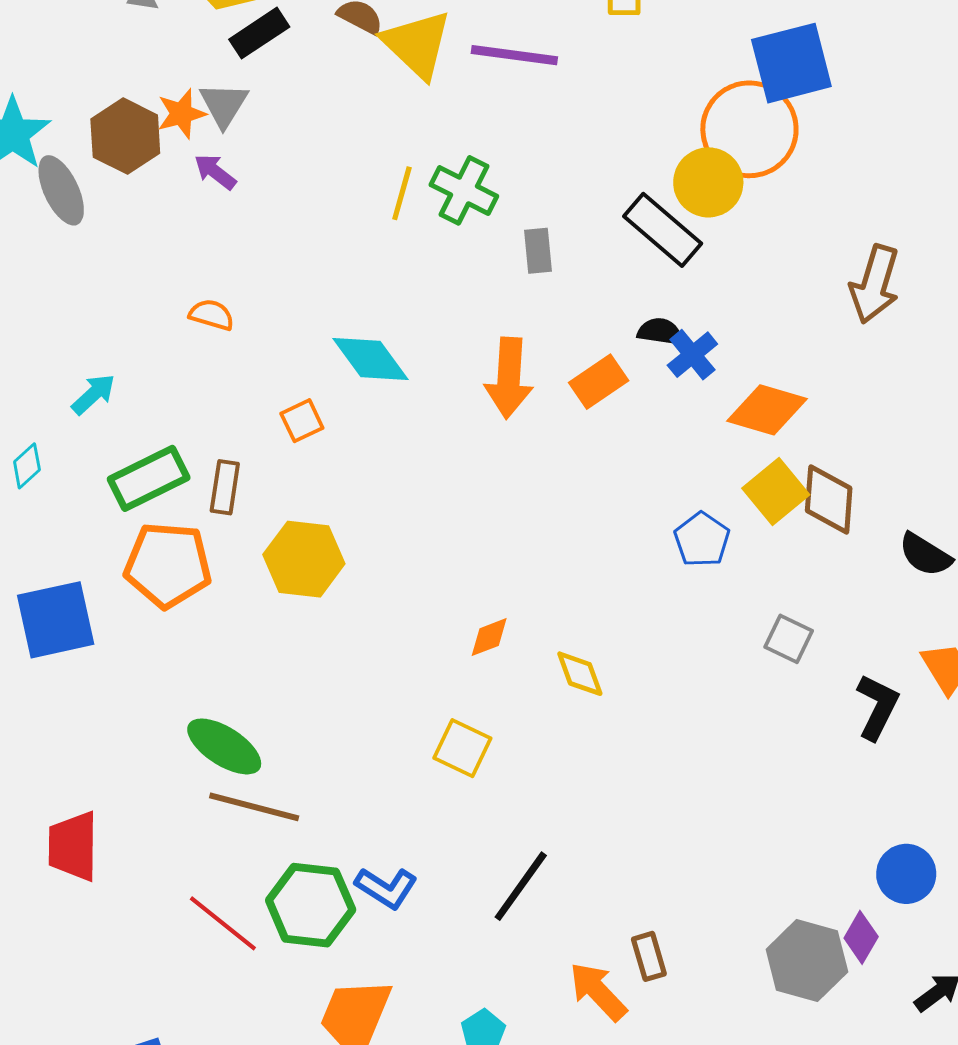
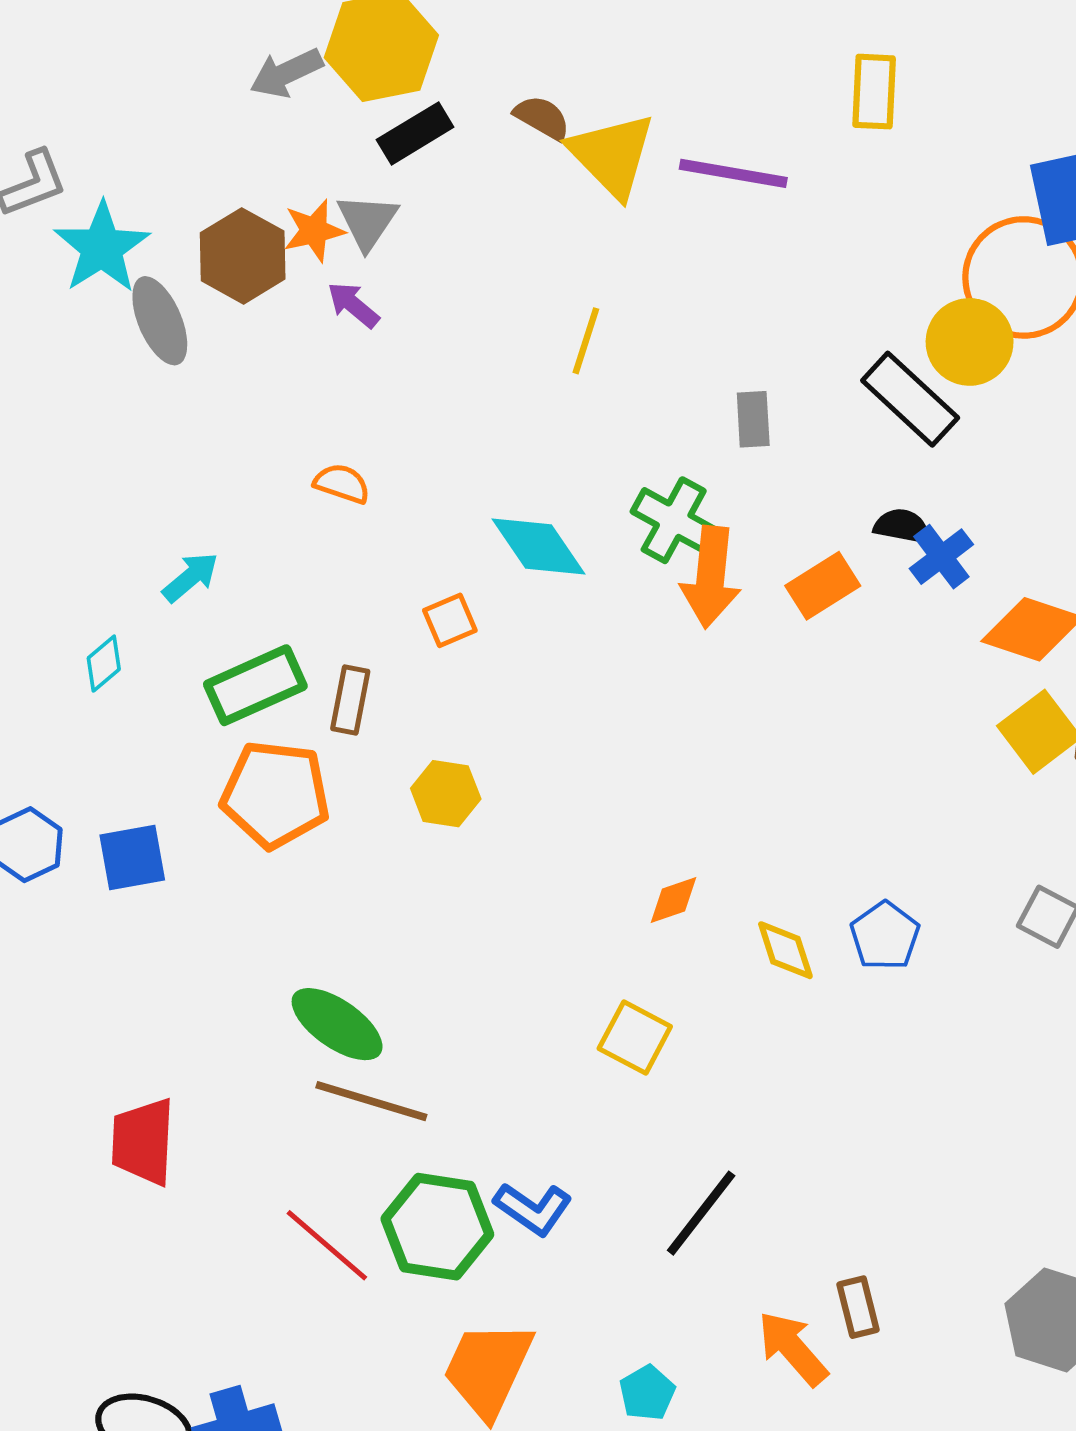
green cross: (464, 190) -> (674, 520), moved
blue pentagon: (702, 540) -> (885, 936), moved
yellow hexagon: (304, 559) -> (446, 794), size x0.7
blue square: (56, 620) -> (132, 858), size x0.7

